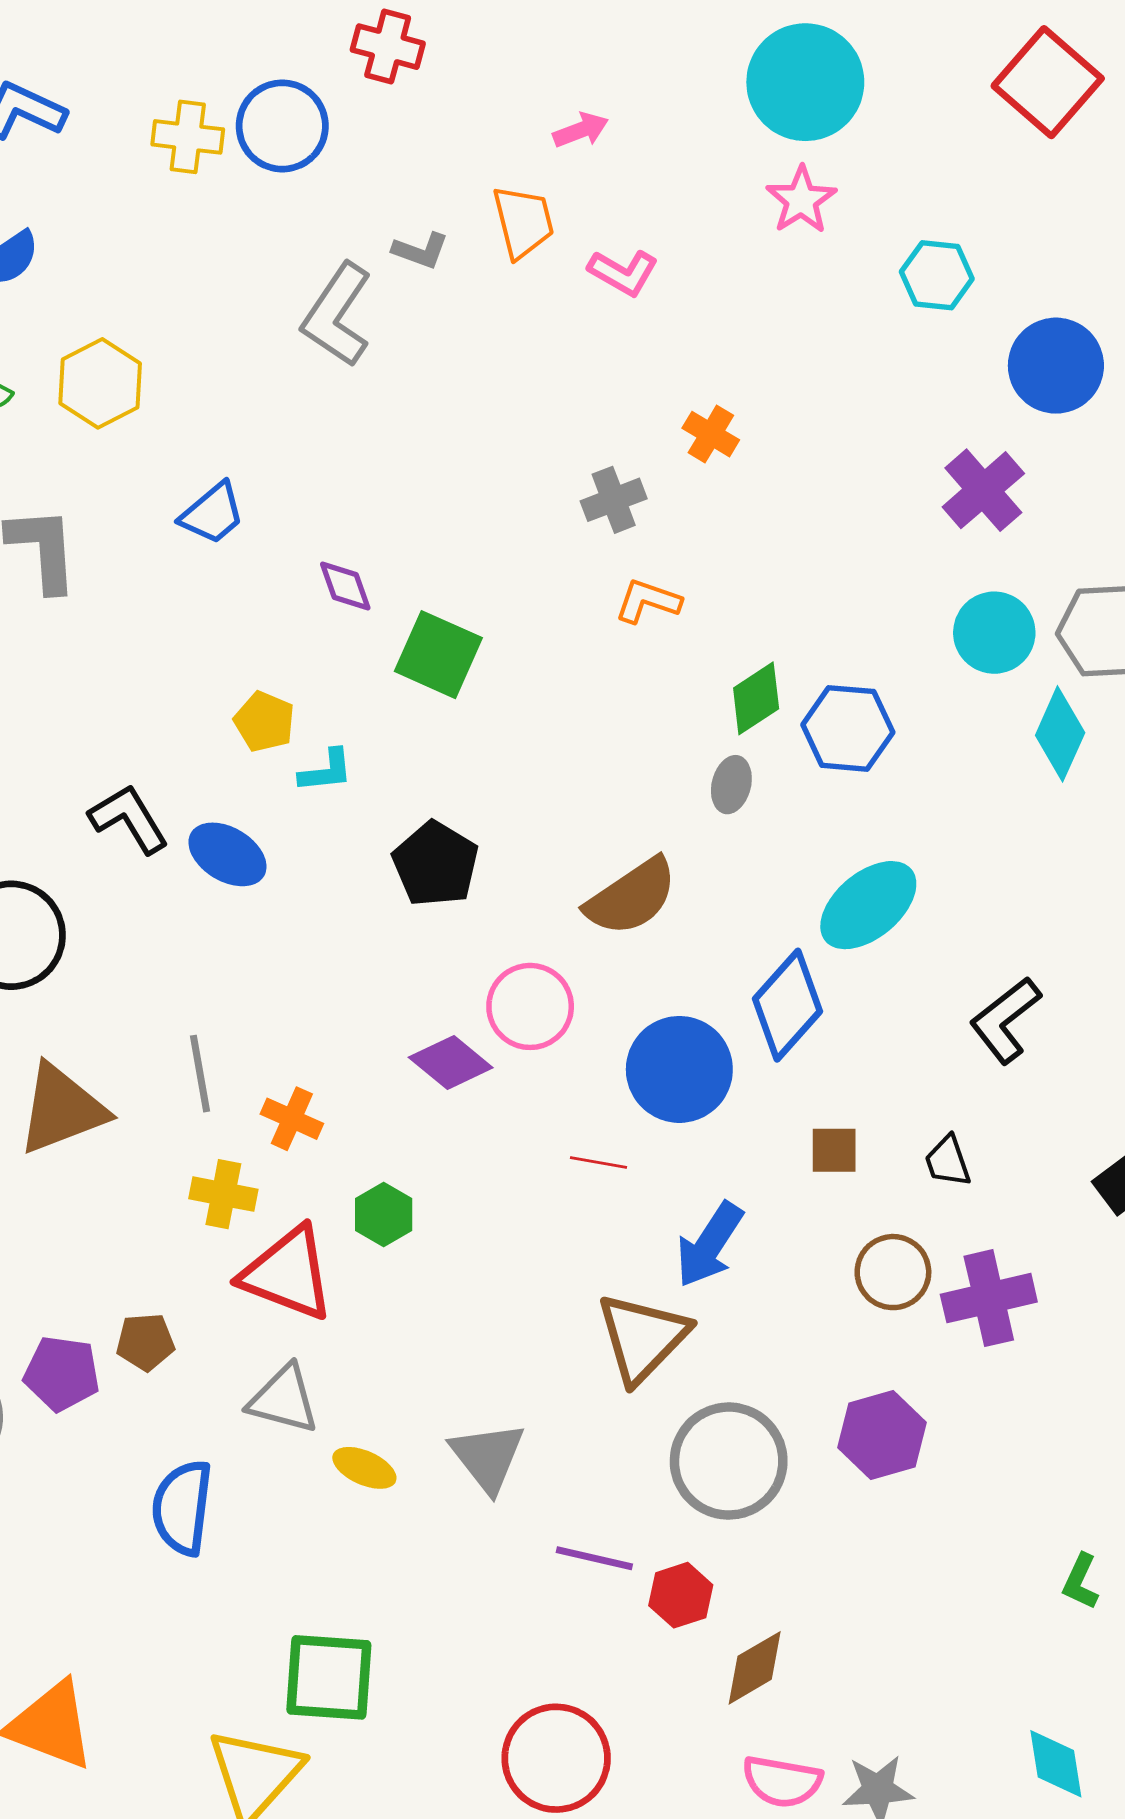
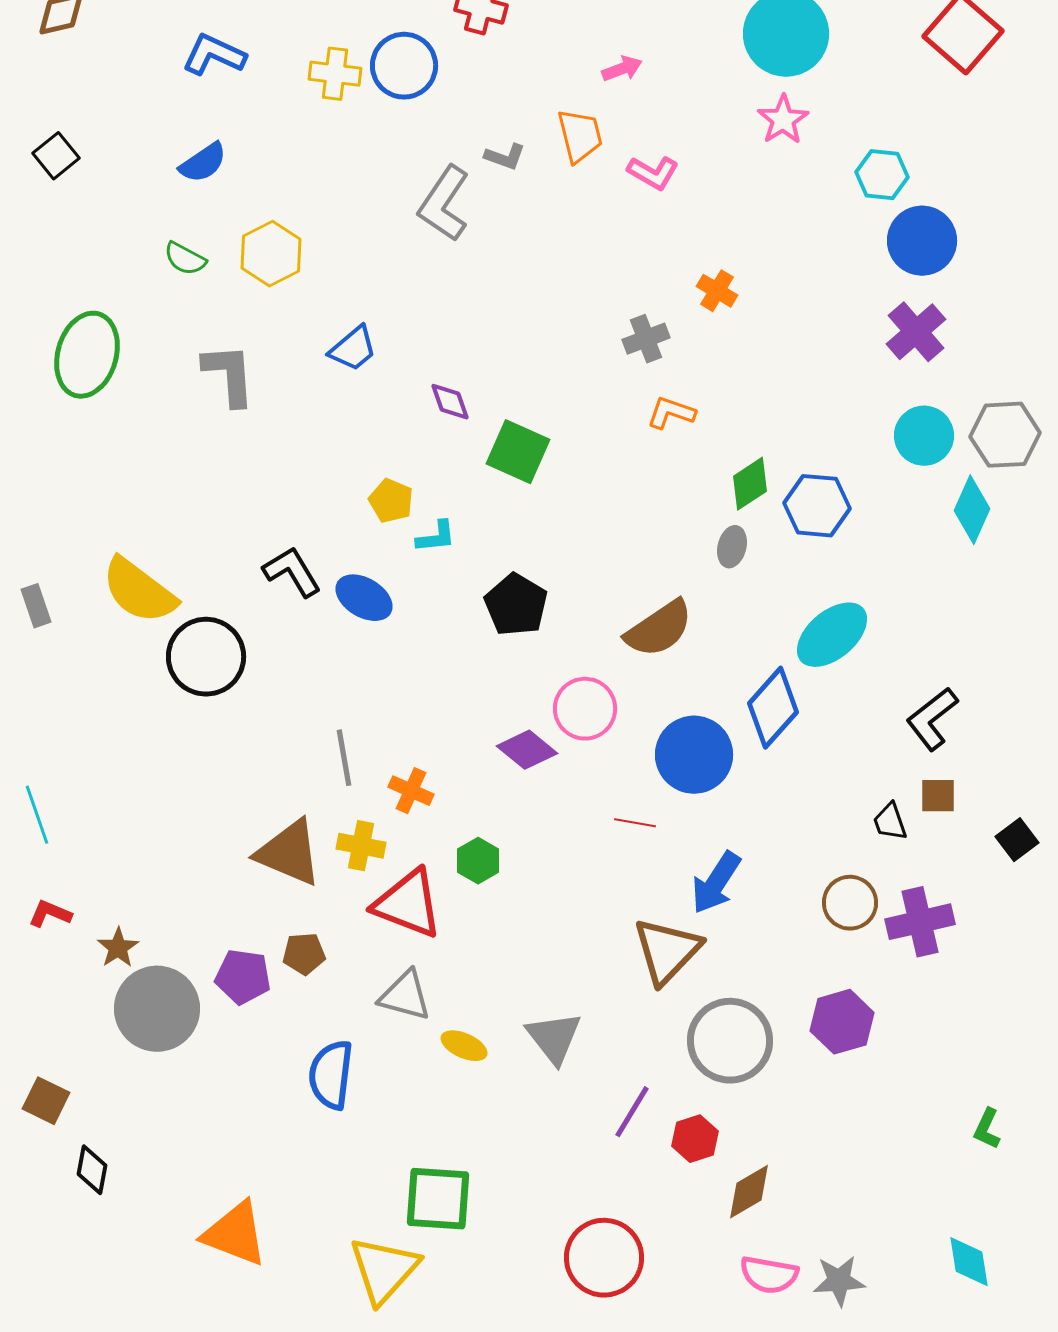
blue circle: (1056, 366) -> (922, 241), moved
brown triangle: (62, 1109) -> (289, 853), moved, turned 44
brown square: (834, 1150) -> (938, 796), moved
purple line: (594, 1558) -> (632, 1112), turned -72

